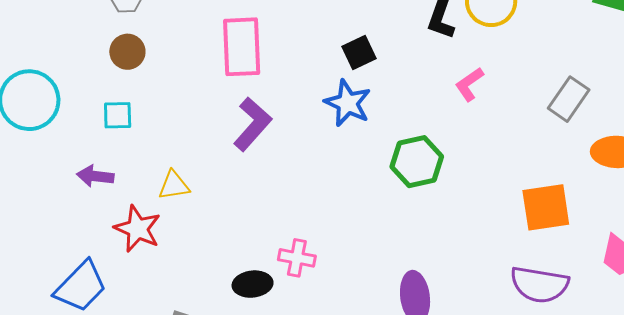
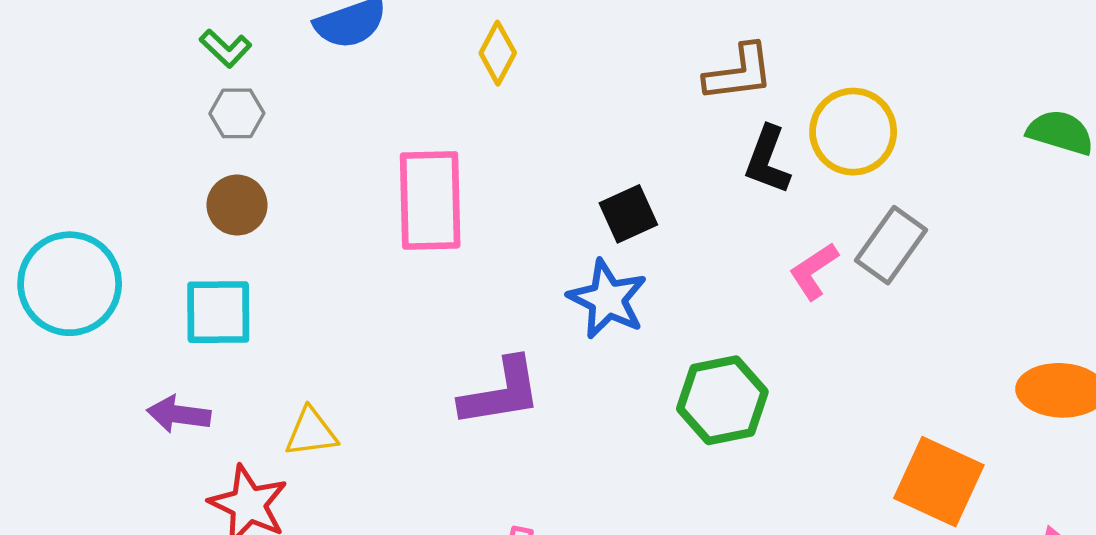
gray rectangle: (569, 99) -> (891, 245), moved
cyan square: (118, 115) -> (218, 312), size x1.4
purple L-shape: (252, 124) -> (501, 392), moved, turned 38
orange square: (546, 207) -> (939, 482), turned 32

